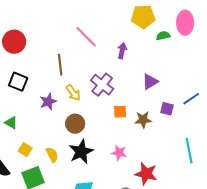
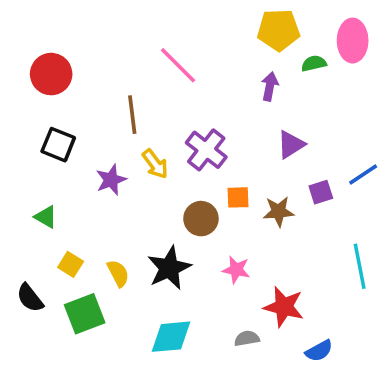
purple arrow: (122, 51) -> (270, 86), moved
purple square: (167, 109) -> (321, 192), turned -32
brown circle: (75, 124) -> (201, 219), moved

